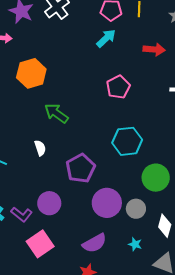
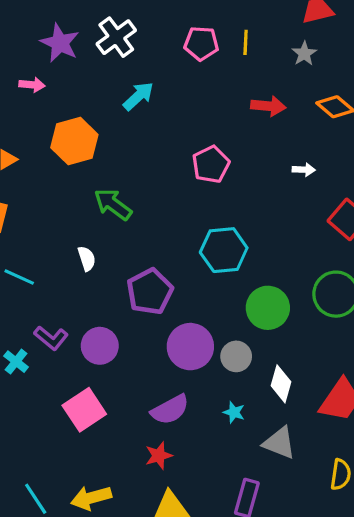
cyan arrow: (106, 38) -> (138, 96), moved
purple L-shape: (22, 214) -> (51, 338), moved

